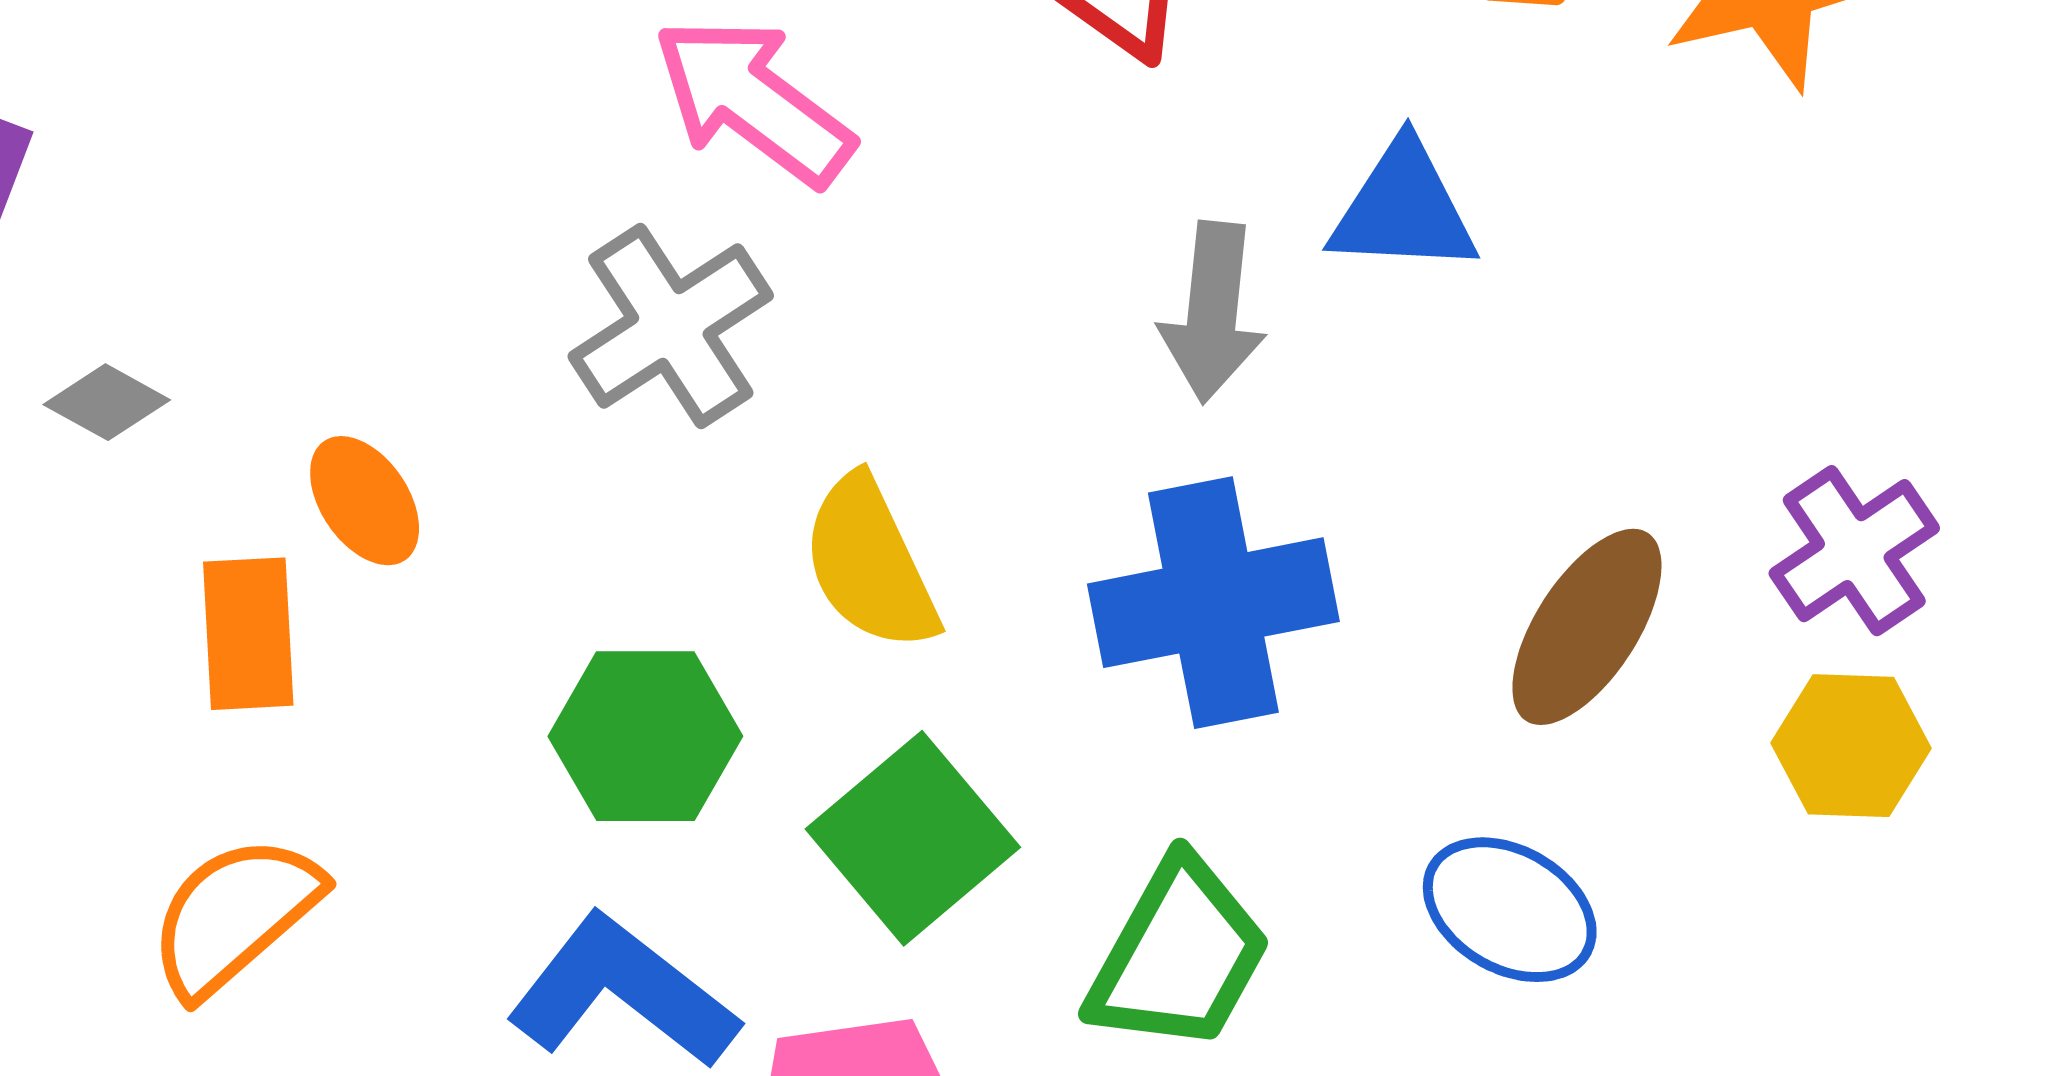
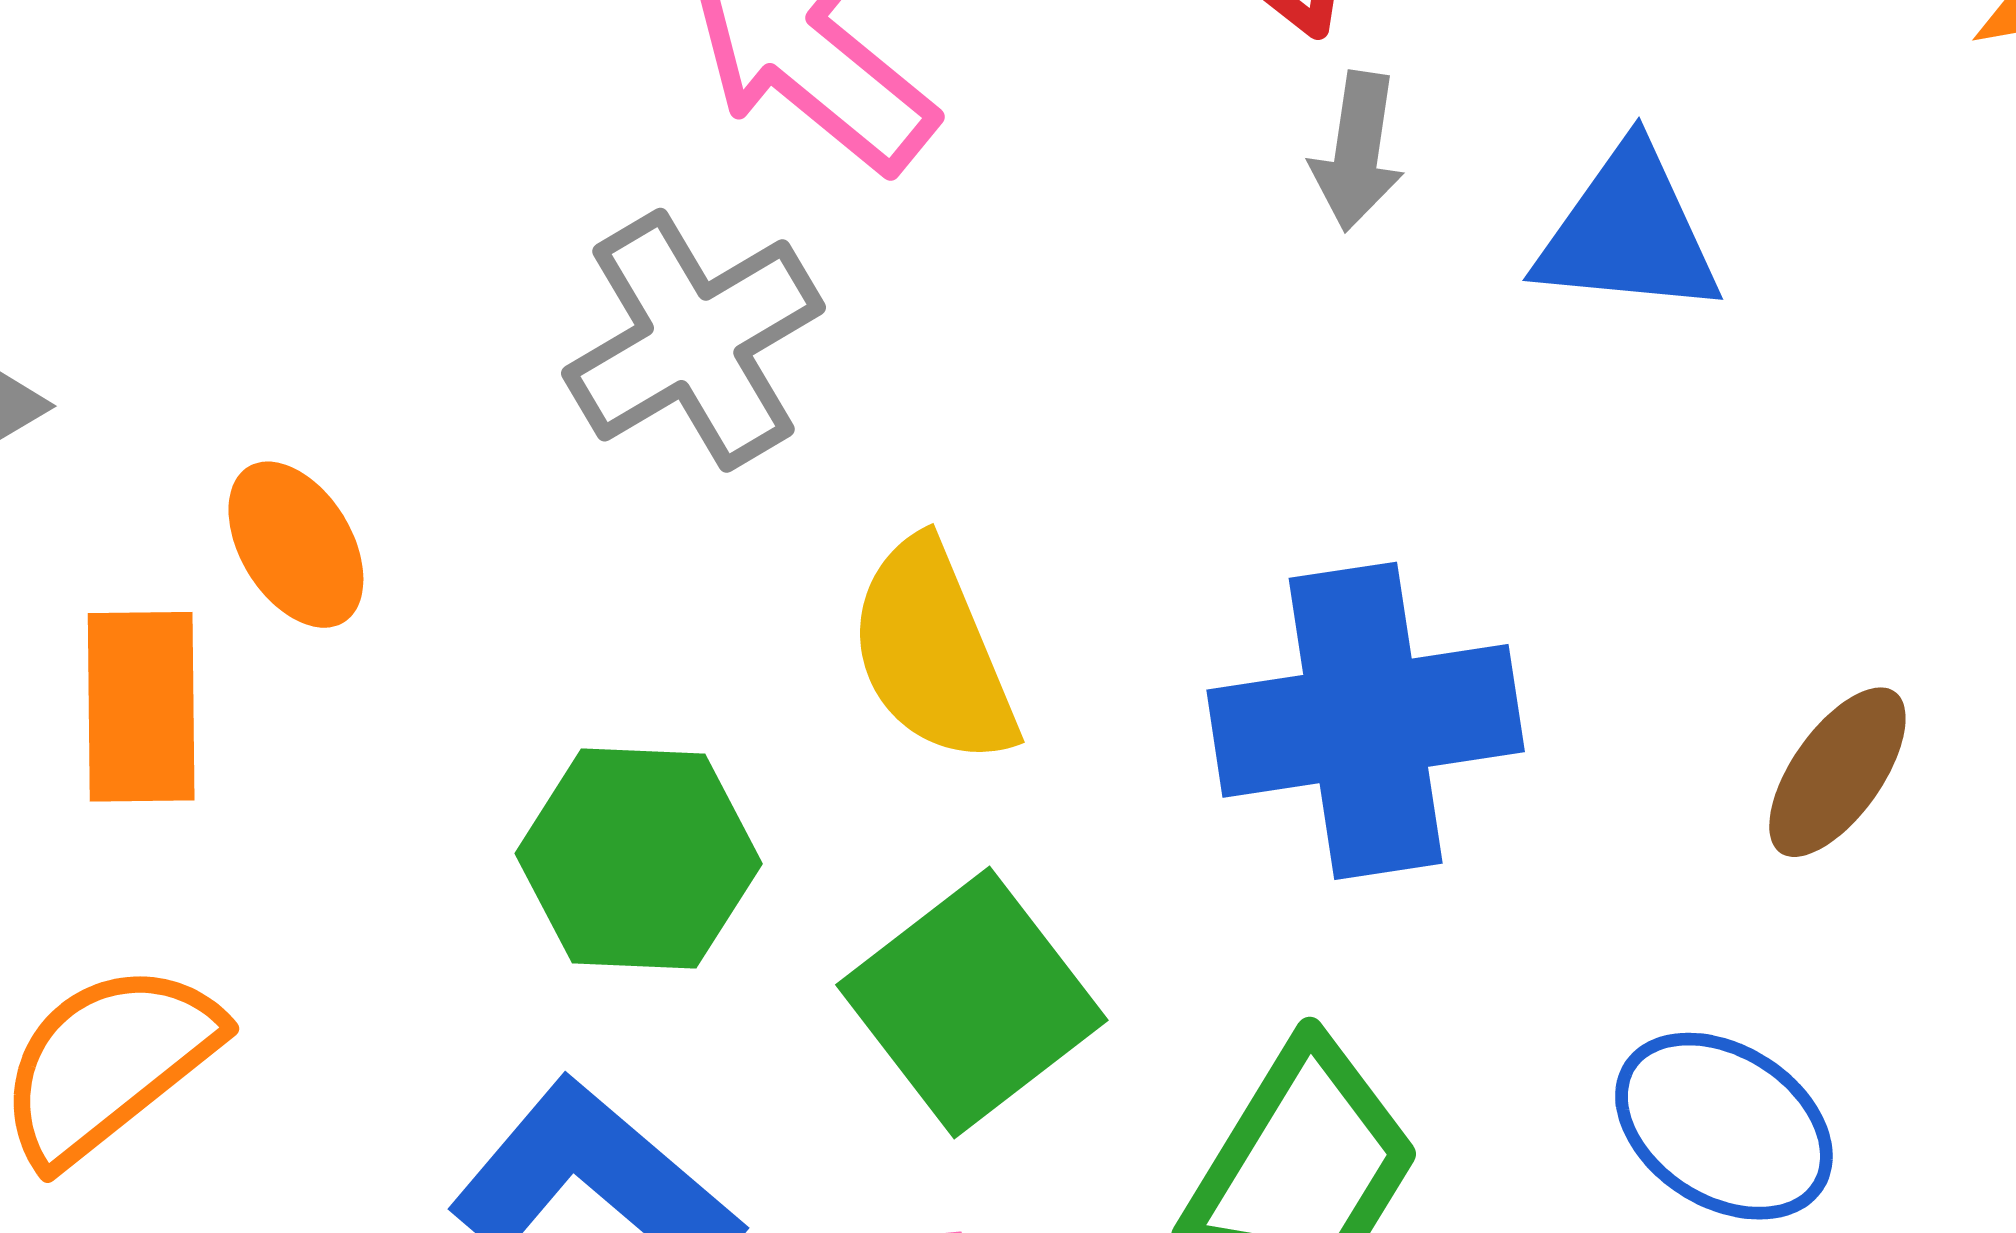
gray arrow: (1212, 312) -> (1357, 151), moved, size x0.7
brown ellipse: (1587, 627) -> (1837, 772), size x0.7

